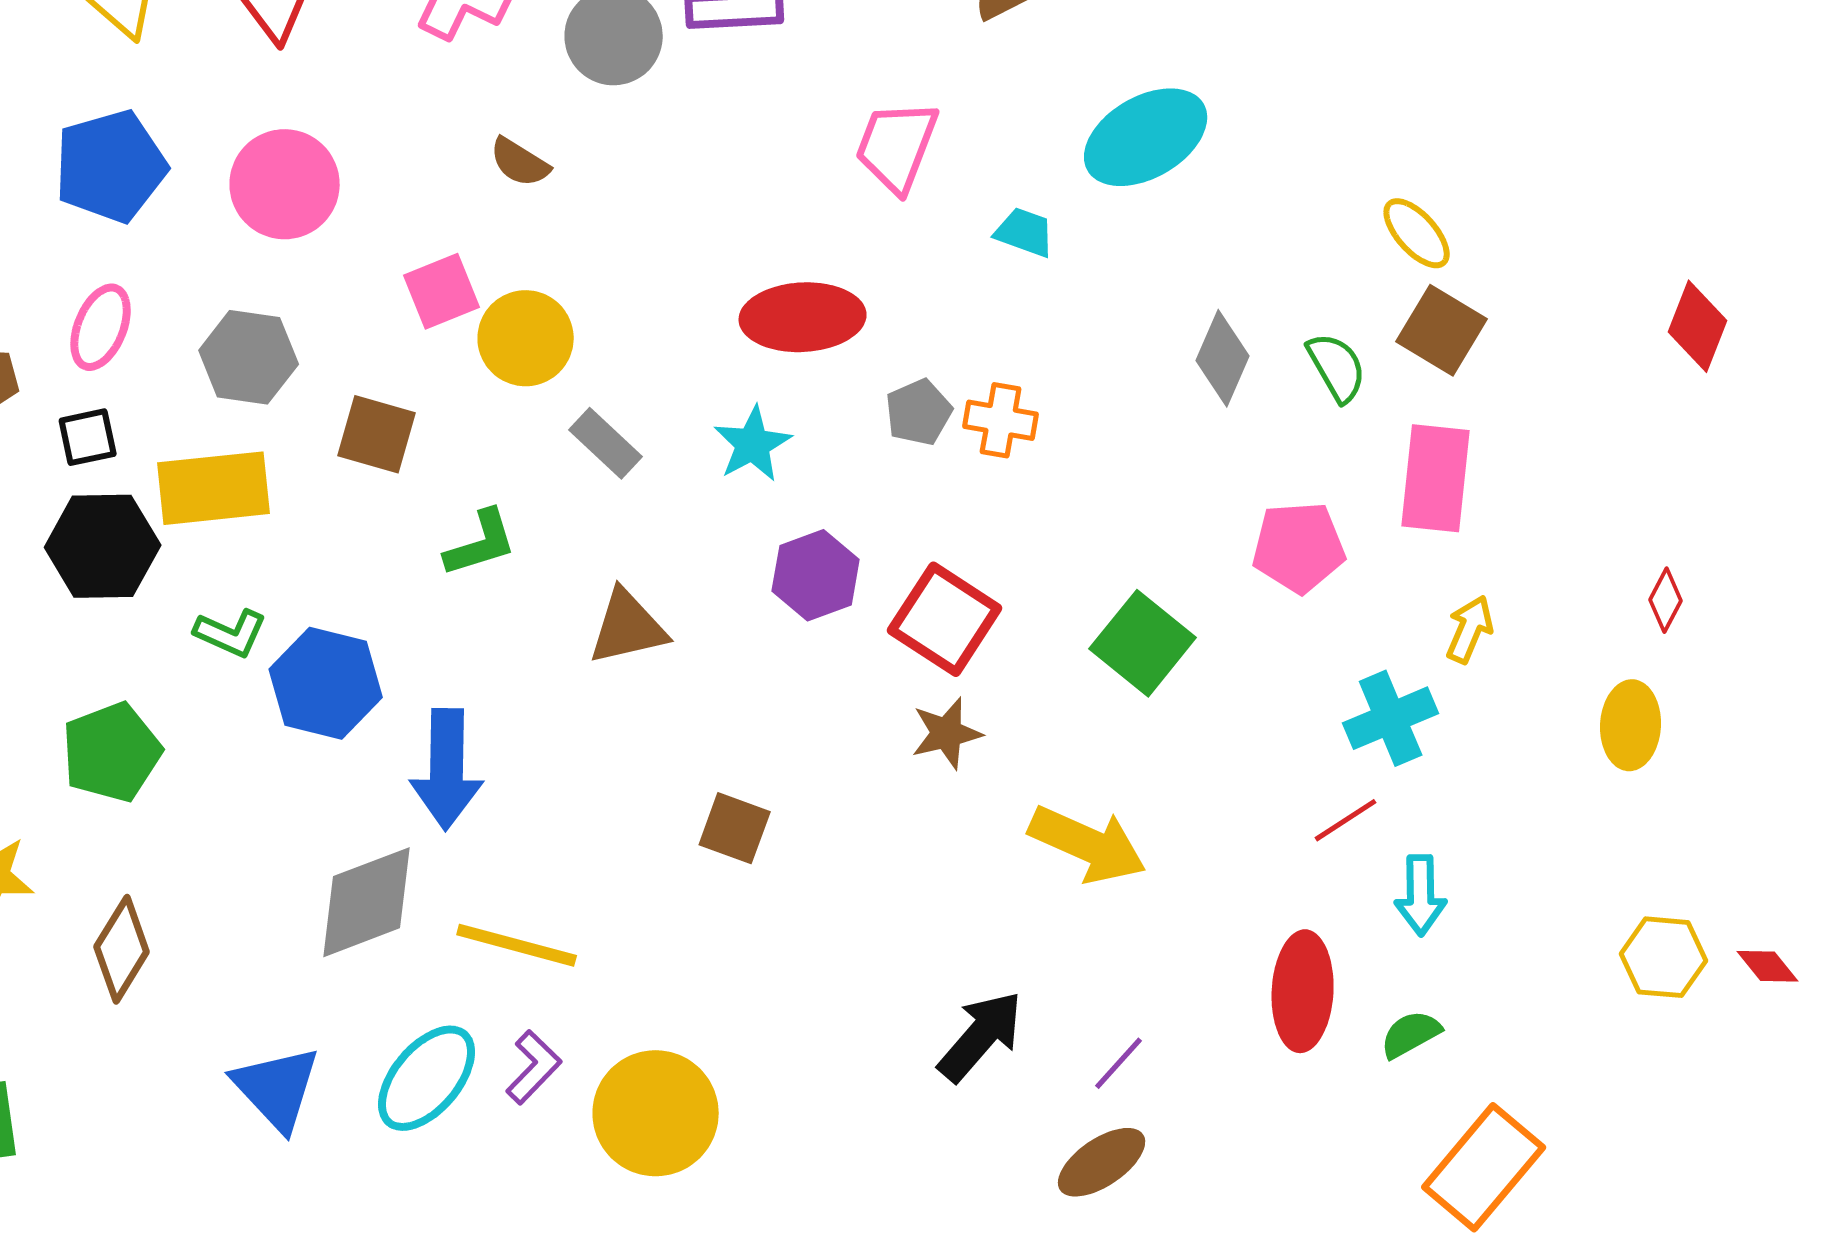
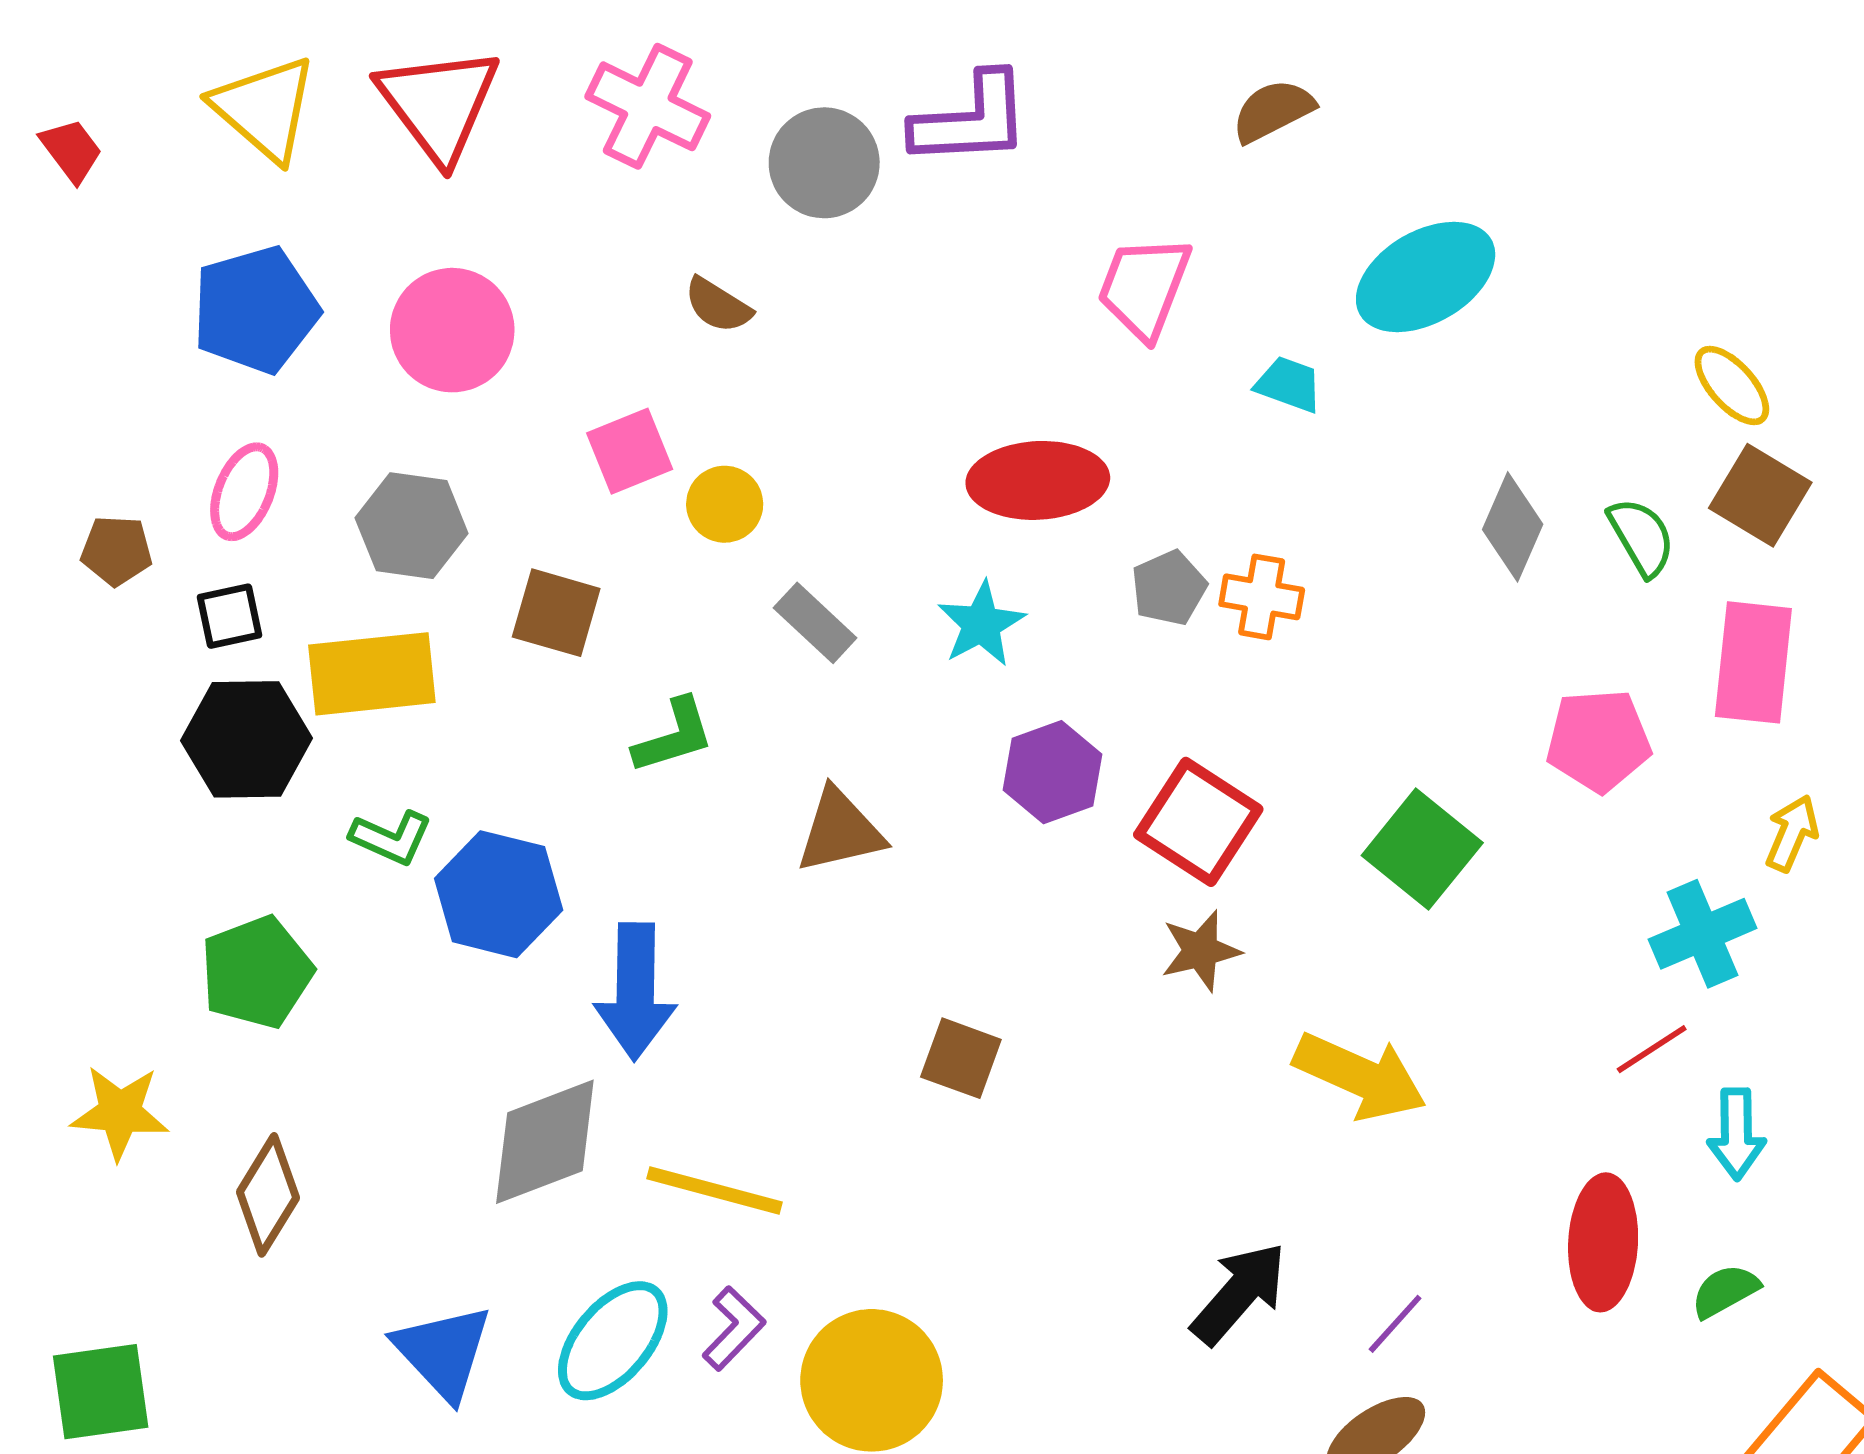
yellow circle: (526, 338) -> (725, 504), size x0.7

